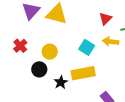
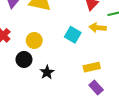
yellow rectangle: (83, 73) -> (92, 67), moved, size x0.7

